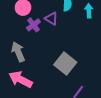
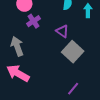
purple triangle: (51, 19) -> (62, 31), moved
gray square: (65, 64) -> (73, 52), moved

